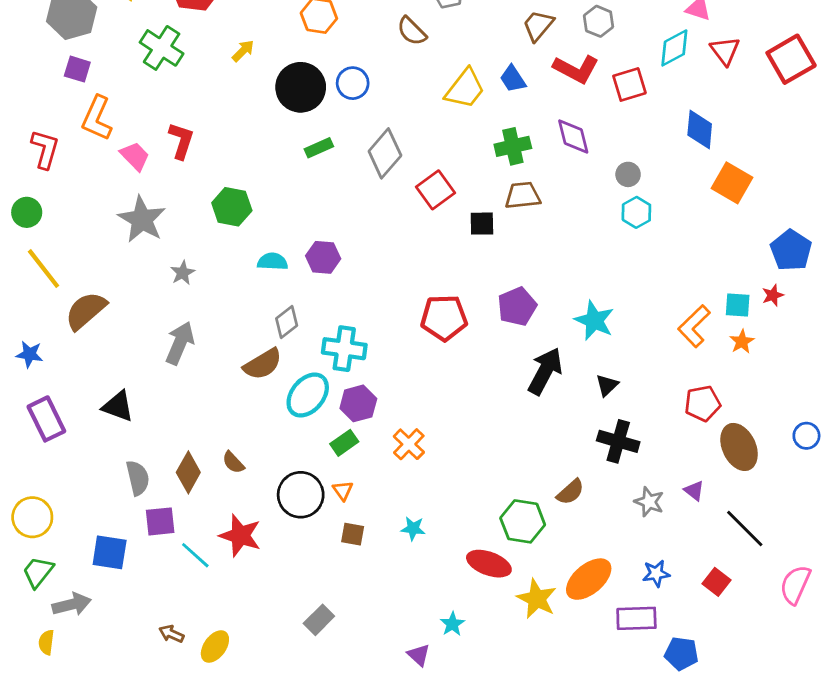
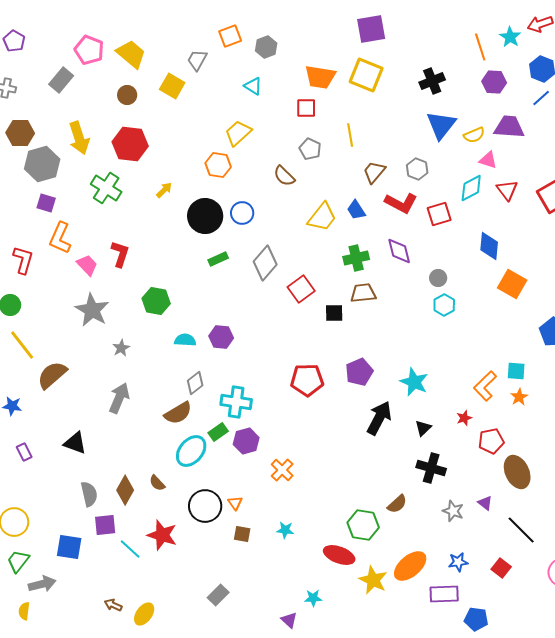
red star: (773, 295) -> (464, 418), moved
cyan ellipse: (308, 395) -> (191, 451), moved
purple rectangle: (46, 419) -> (24, 452), size x0.6
green rectangle: (344, 443) -> (218, 432), moved
cyan star: (452, 624) -> (313, 598), turned 30

